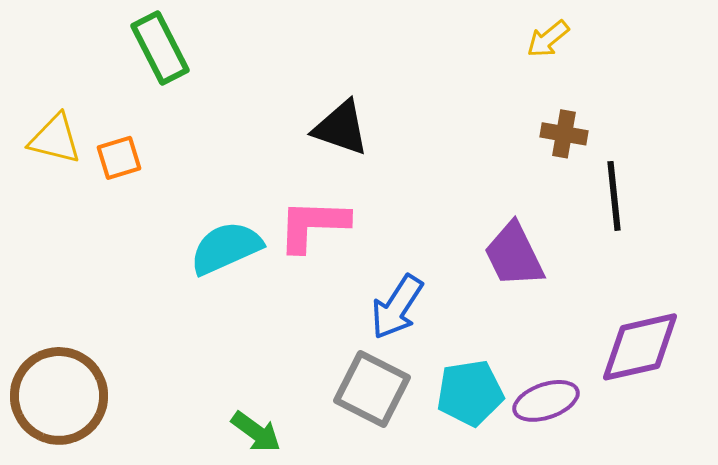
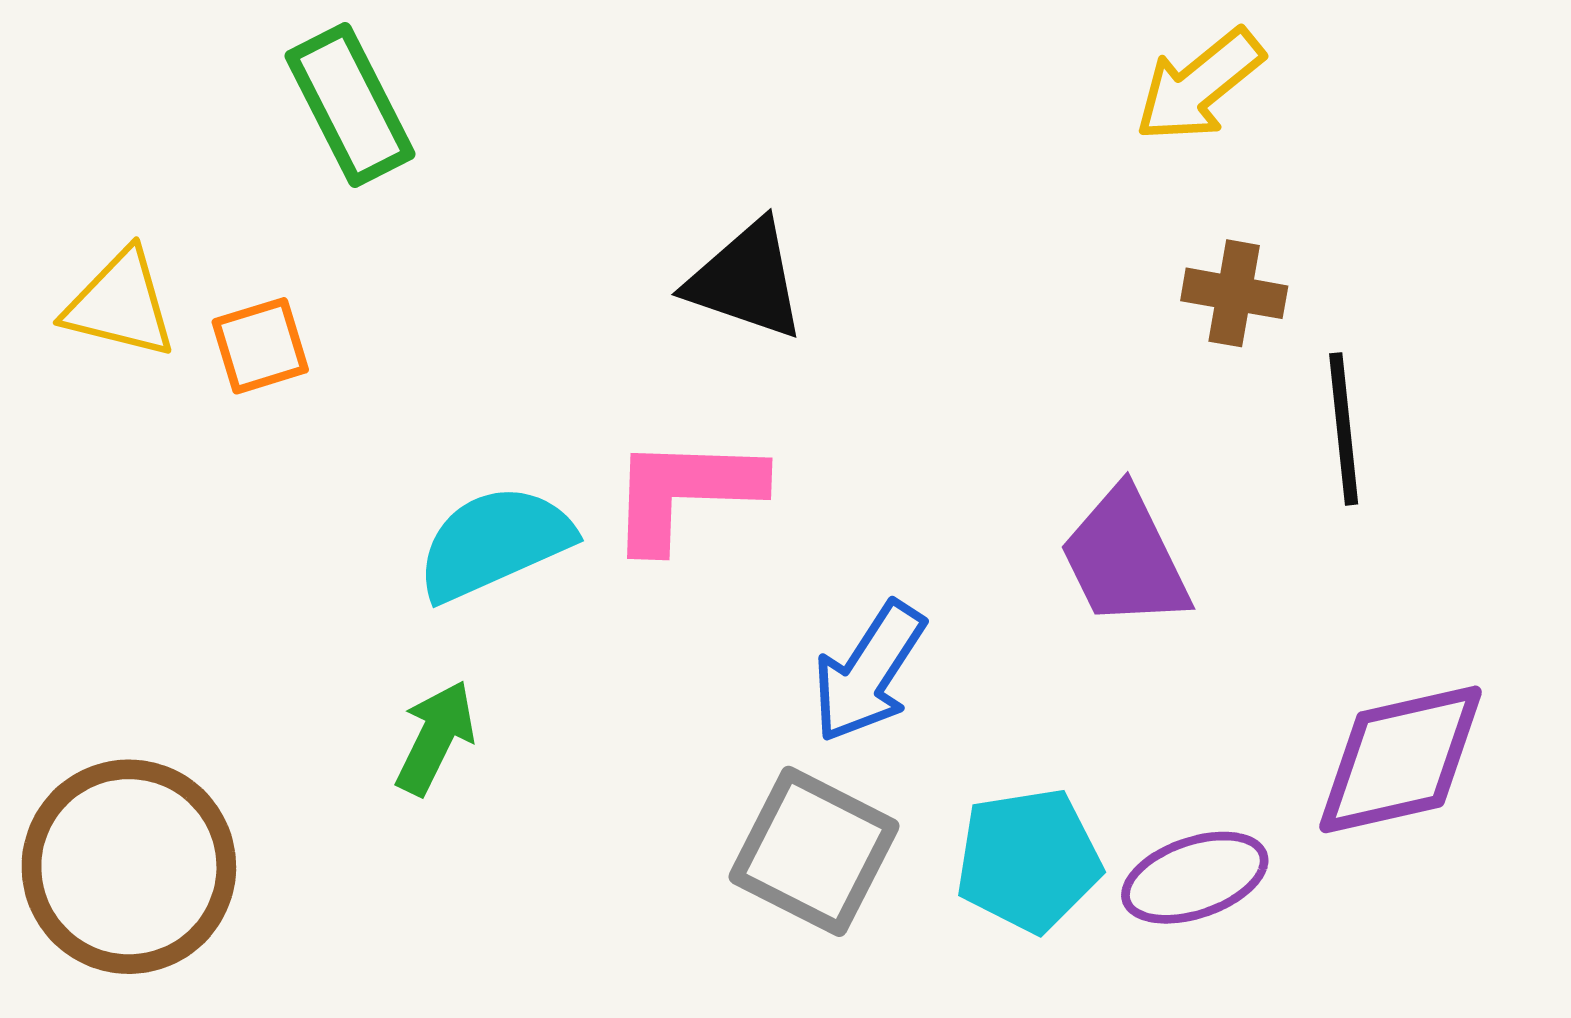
yellow arrow: (548, 39) -> (1199, 85), size x1.4
green arrow: (256, 432) -> (435, 738), moved, turned -100

